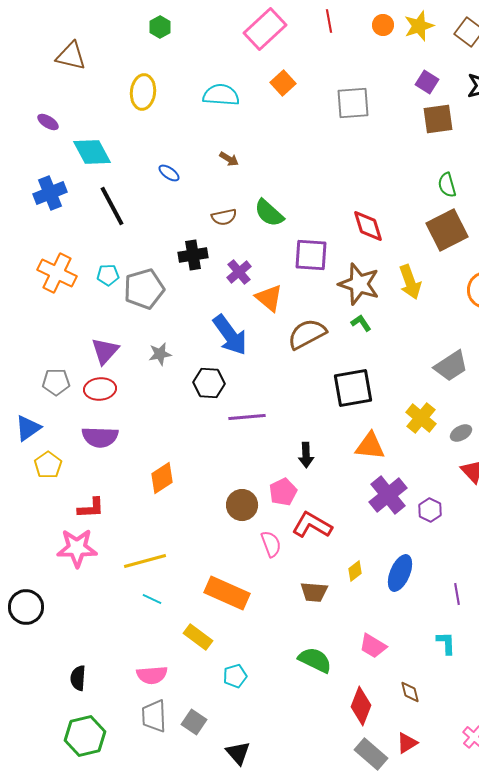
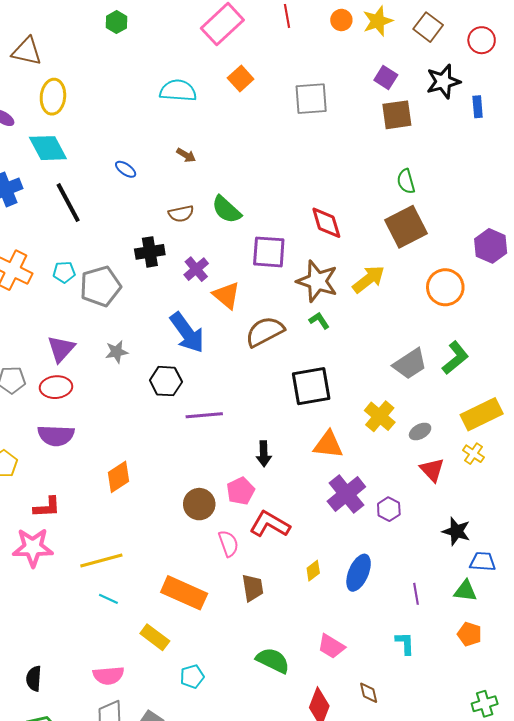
yellow ellipse: (143, 92) -> (53, 97), moved
yellow arrow: (410, 282) -> (369, 279), turned -108
brown trapezoid: (314, 592) -> (253, 588), moved, turned -104

